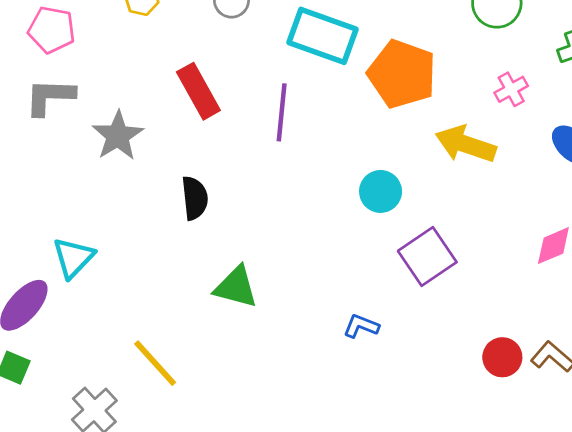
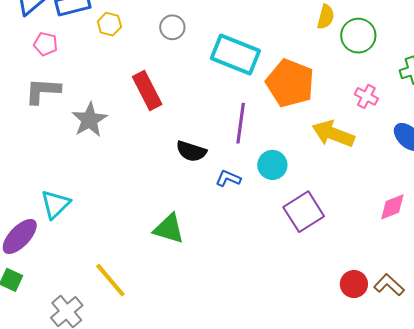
pink pentagon: (52, 30) -> (46, 44), size x0.7
pink cross: (511, 89) -> (366, 96), turned -35
purple line: (282, 112) -> (241, 123), moved
black semicircle: (195, 198) -> (191, 151), moved, turned 112
blue L-shape: (361, 326) -> (228, 178), moved

